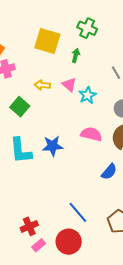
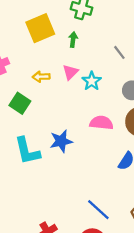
yellow square: (47, 41) -> (40, 28), turned -32
pink triangle: (69, 85) -> (70, 72), turned 42

